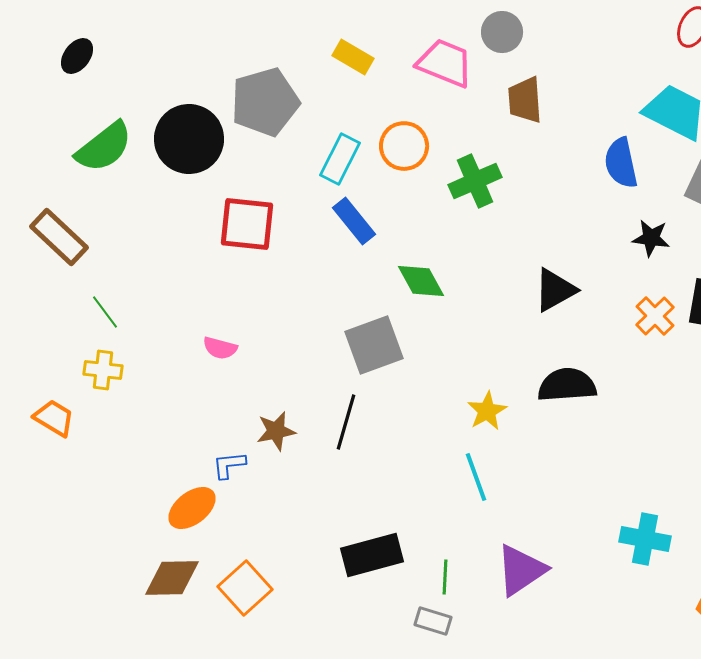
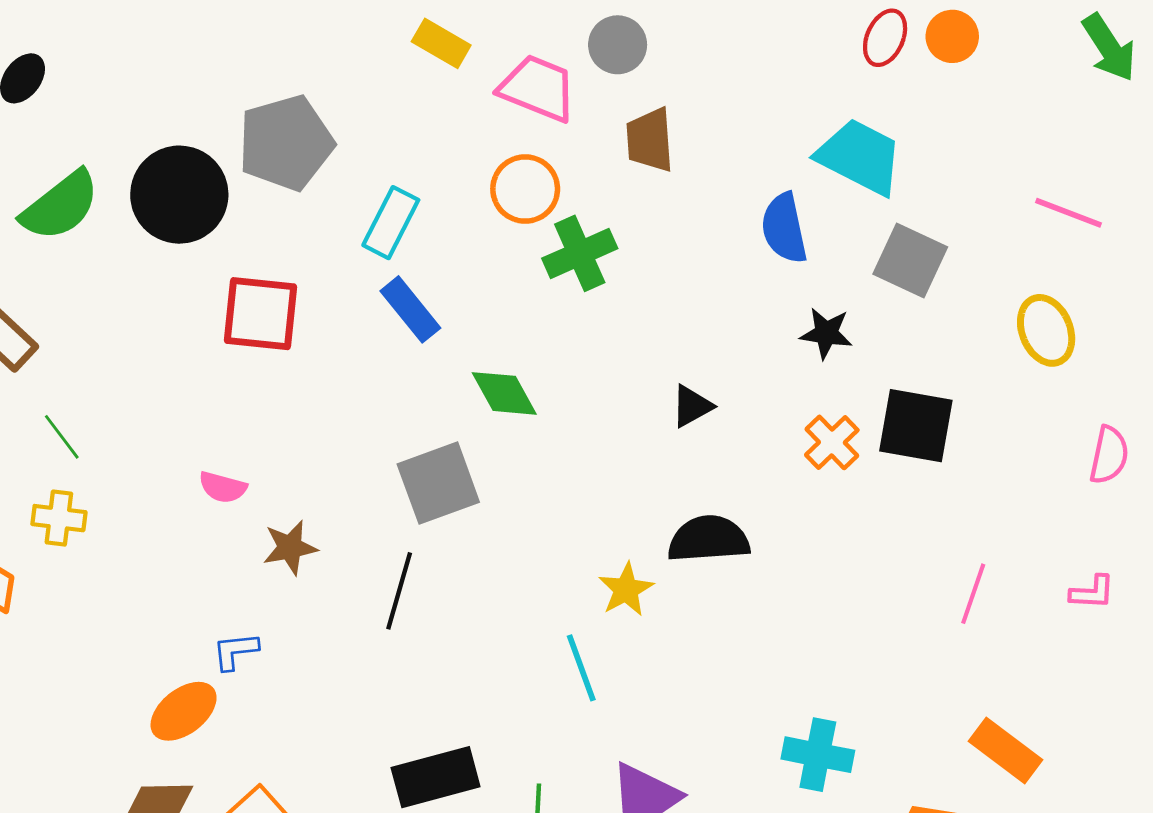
yellow rectangle: (353, 57) -> (441, 43), moved
orange circle: (404, 146) -> (525, 189), moved
black triangle: (555, 290) -> (692, 406), size x0.7
yellow star: (487, 411) -> (626, 589), moved
brown star: (276, 431) -> (290, 547), moved

